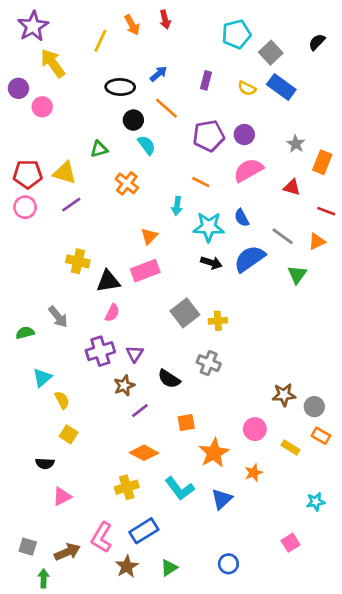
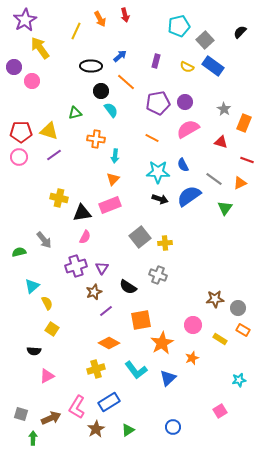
orange cross: (127, 183) -> (96, 139), turned -30
cyan arrow: (177, 206) -> (115, 156), moved
orange square: (186, 422) -> (141, 320), size x1.5

